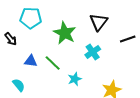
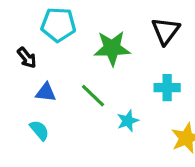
green star: (65, 33) -> (112, 48), turned -30
cyan cross: (93, 52) -> (167, 88), moved, turned 35
blue triangle: (31, 61) -> (46, 92), moved

